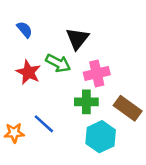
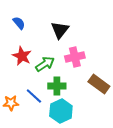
green arrow: (58, 63) -> (45, 64), moved, turned -60
green cross: (86, 102) -> (57, 86), moved
cyan hexagon: (101, 137) -> (61, 111), moved

